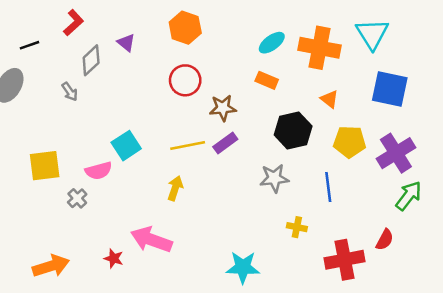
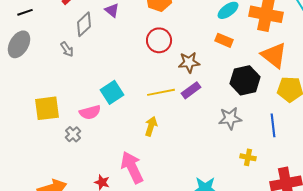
black line: (30, 45) -> (25, 12), moved
orange triangle: (329, 99) -> (274, 55), size x1.8
pink arrow: (151, 240) -> (132, 167), turned 44

